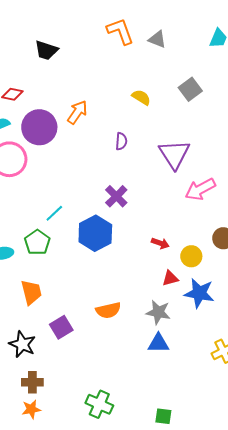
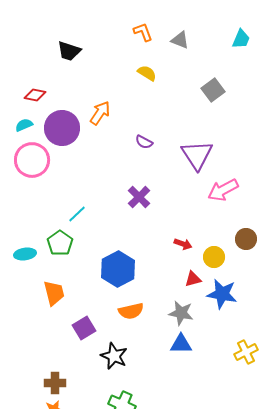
orange L-shape: (120, 31) -> (143, 32), size x0.7
yellow semicircle: (141, 97) -> (147, 73), moved
purple semicircle: (121, 141) -> (144, 142), turned 114
blue hexagon: (95, 233) -> (118, 269), moved
black star: (22, 344) -> (114, 356), moved

